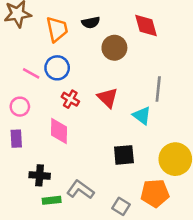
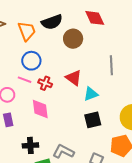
black semicircle: (91, 23) -> (52, 22), size x1.5
pink line: (31, 73) -> (25, 80), moved
cyan triangle: (142, 116) -> (91, 94), moved, turned -49

